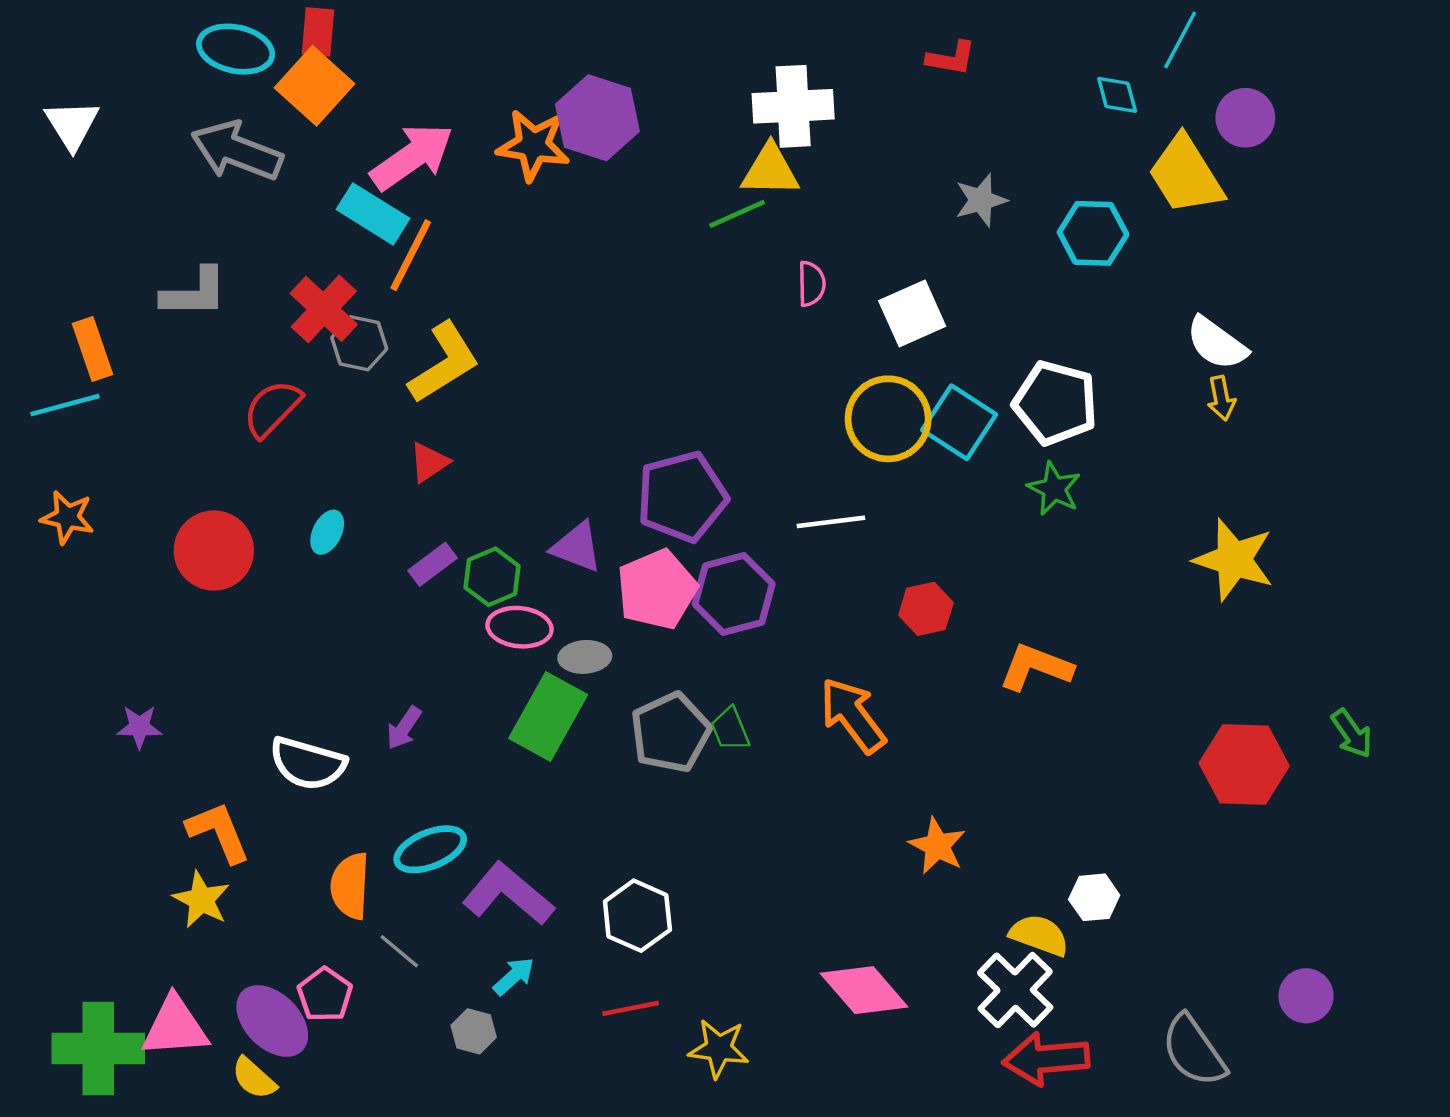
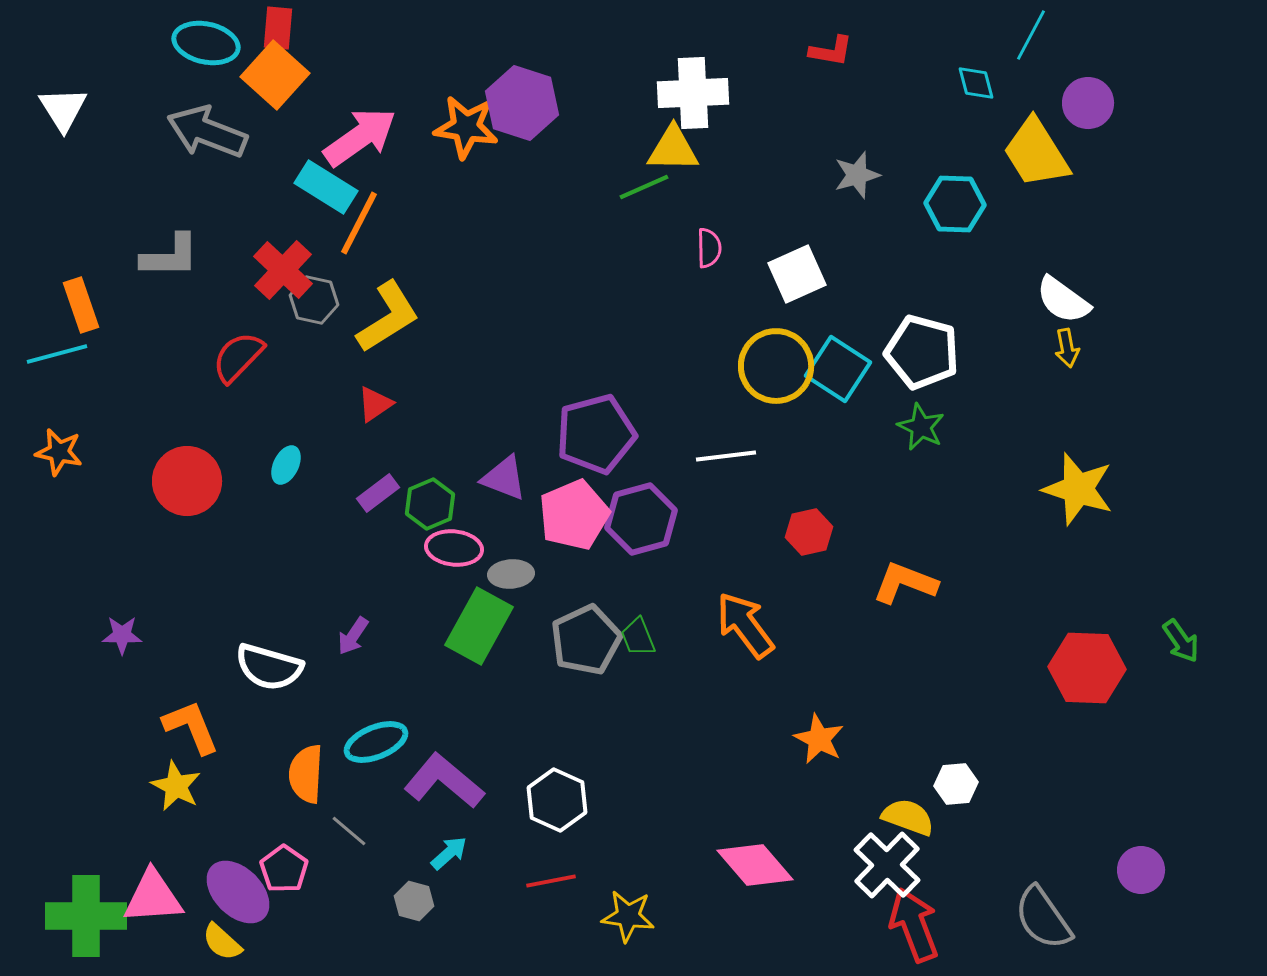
red arrow: (1046, 1059) -> (914, 925), turned 74

